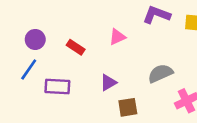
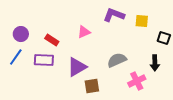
purple triangle: (108, 83) -> (77, 67), size x1.5
purple rectangle: (57, 86) -> (44, 60), moved

